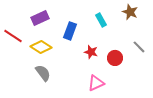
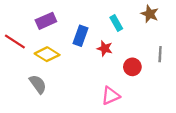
gray line: (139, 47) -> (160, 54), turned 48
red star: (91, 52) -> (105, 48), moved
gray semicircle: (43, 73) -> (38, 84), moved

